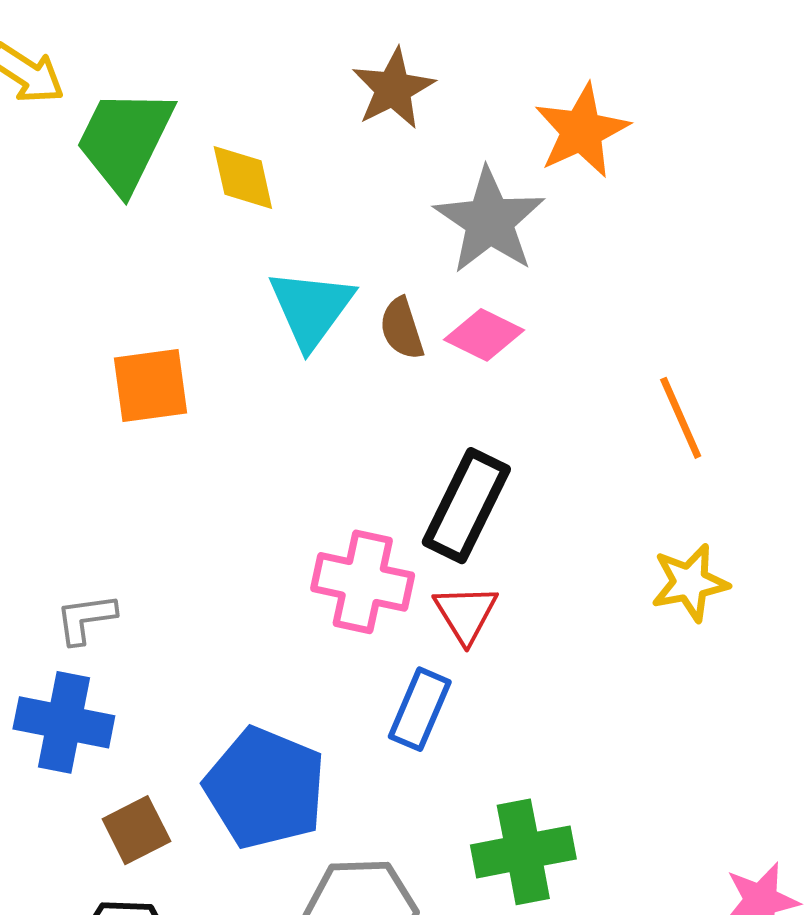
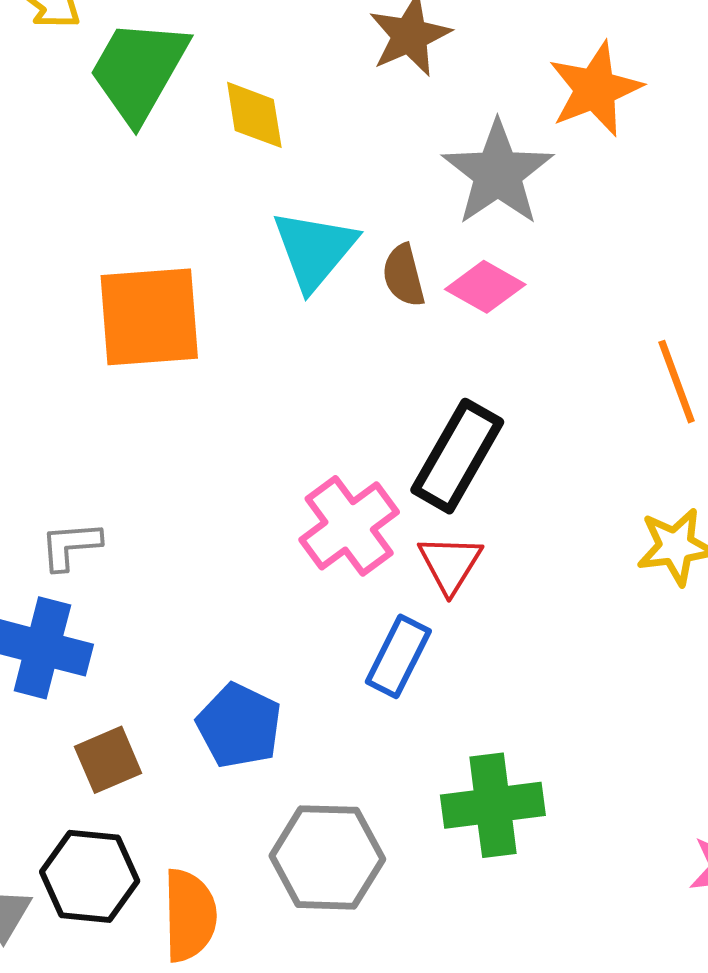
orange square: (150, 385) -> (149, 317), size x1.4
pink cross: (363, 582) -> (349, 526), turned 38
blue pentagon: (265, 788) -> (239, 726), size x0.7

